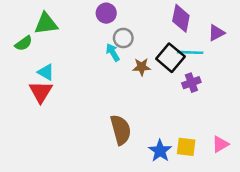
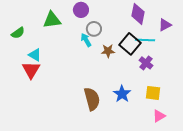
green triangle: (46, 24) -> (52, 20), moved
purple cross: (191, 83) -> (146, 63), turned -32
pink triangle: (220, 144) -> (159, 116), moved
yellow square: (186, 147) -> (153, 93), moved
blue star: (160, 151) -> (122, 94), moved

